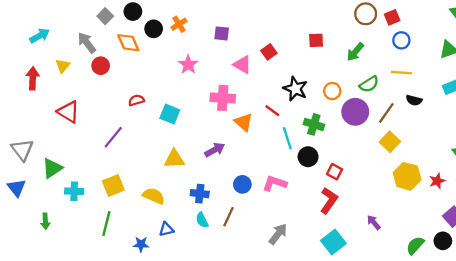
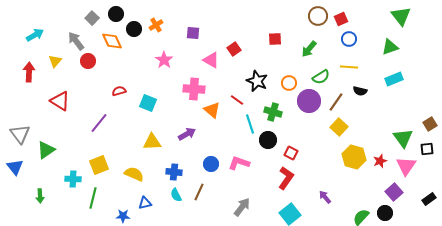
cyan cross: (74, 191) -> (73, 179), moved

